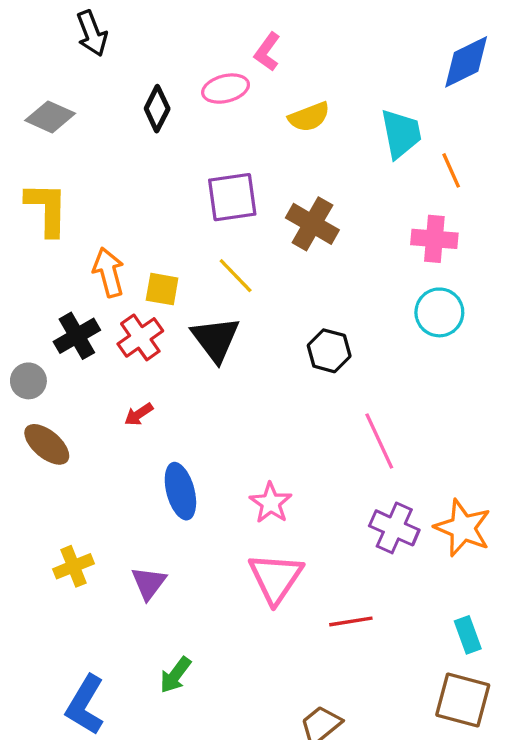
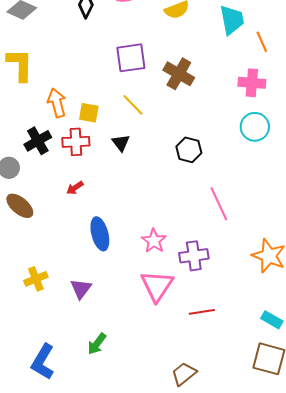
red cross: (140, 337) -> (76, 142), turned 32
black triangle: (216, 339) -> (121, 143), size x0.6
purple cross: (394, 528) -> (194, 256), moved, turned -32
cyan rectangle: (468, 635) -> (272, 320), turned -40

